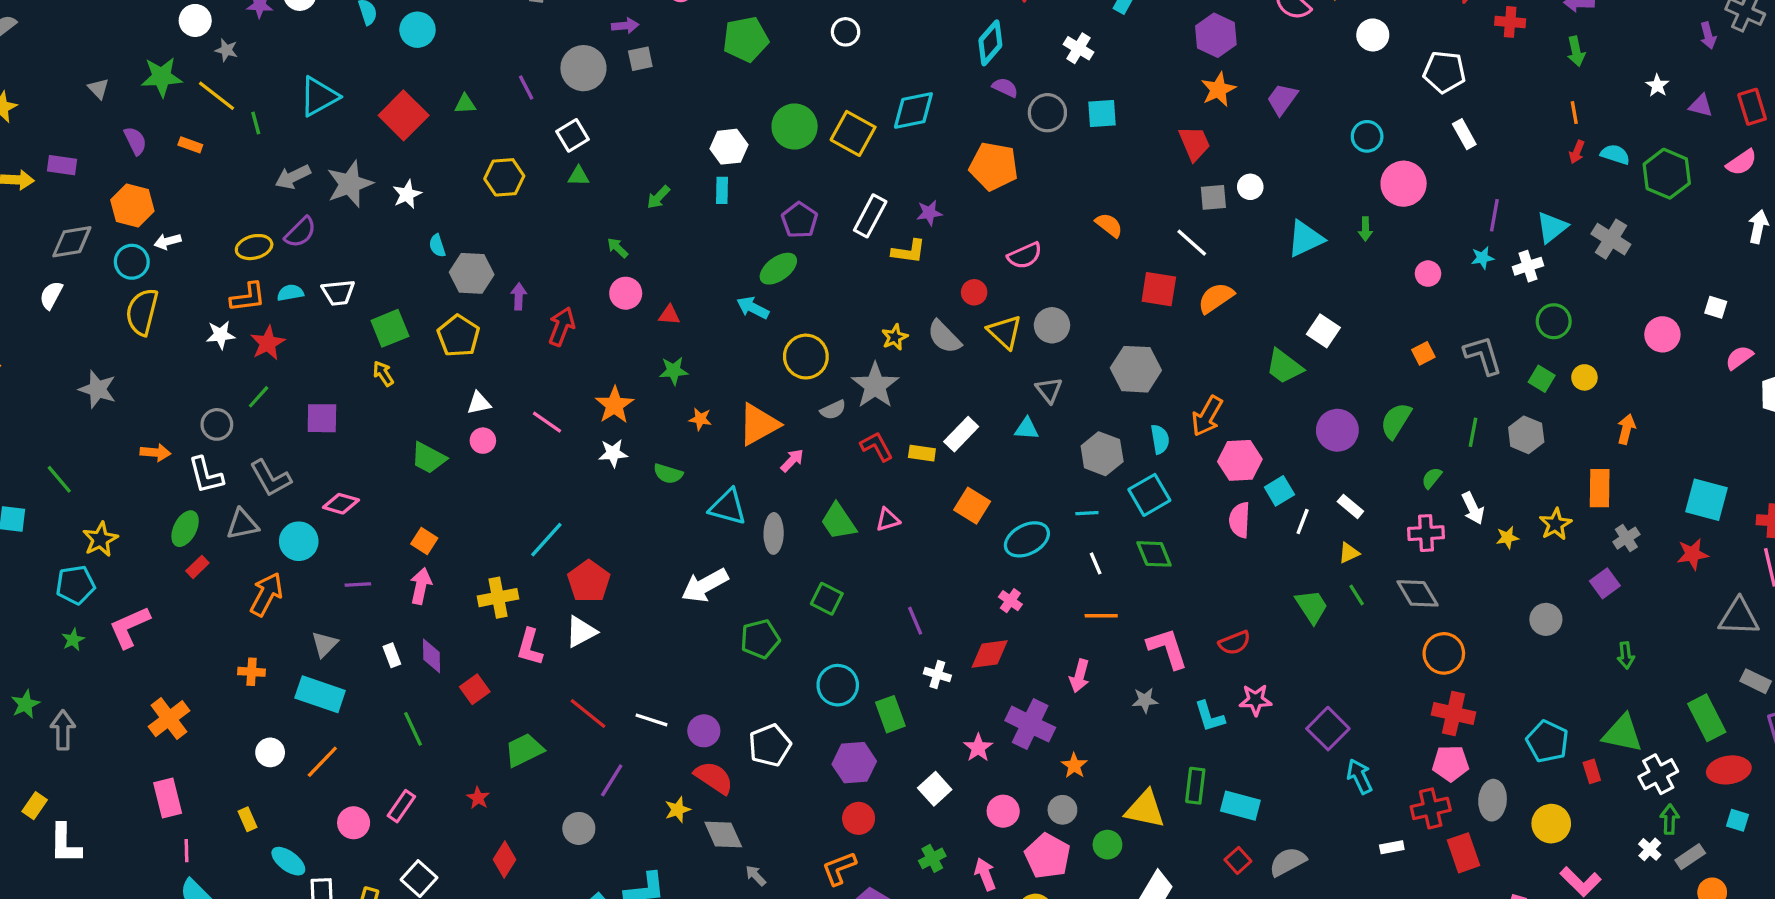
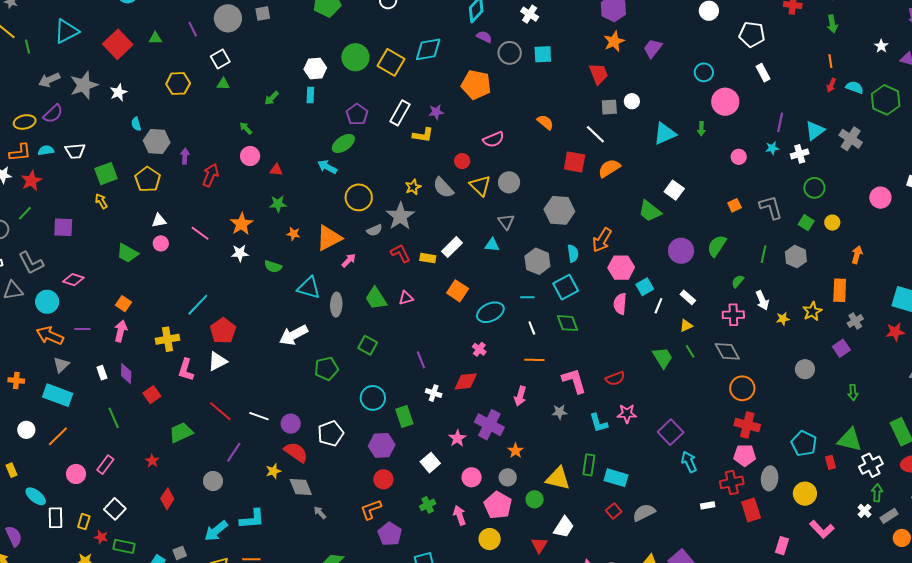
orange arrow: (266, 594) -> (50, 336), moved, turned -96

